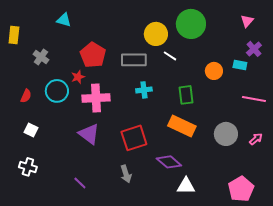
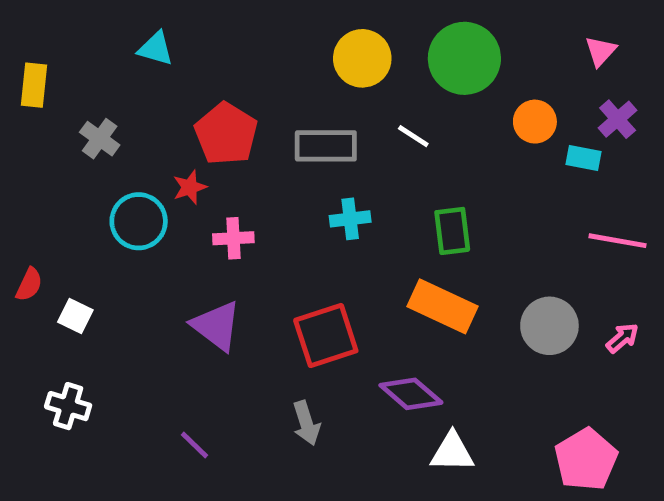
yellow circle: (156, 34) -> (362, 58), moved
orange circle: (214, 71) -> (535, 122), moved
red semicircle: (26, 96) -> (29, 284), moved
pink cross: (96, 98) -> (233, 238), size x0.6

